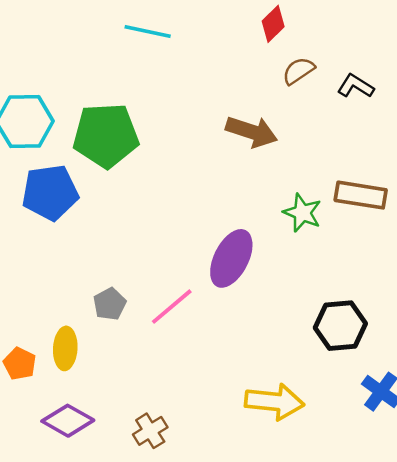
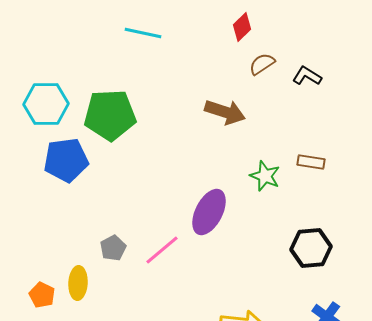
brown rectangle: (361, 195) -> (311, 162), size x0.7
black hexagon: (340, 326) -> (311, 248), moved

